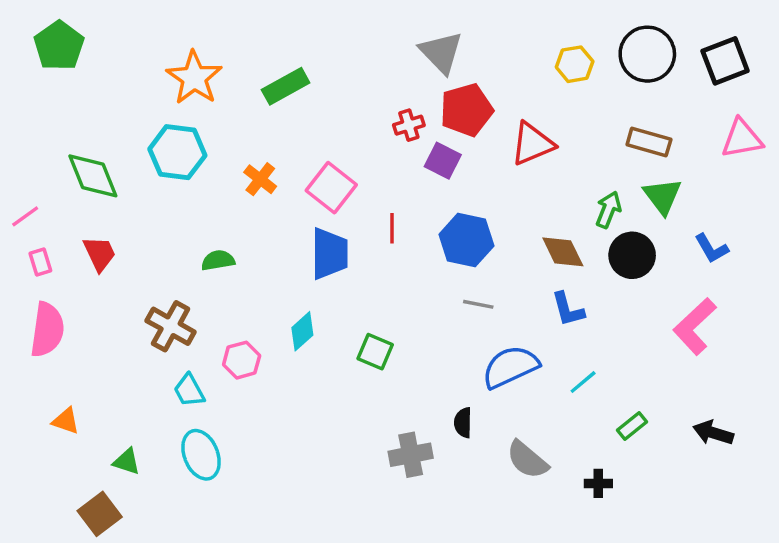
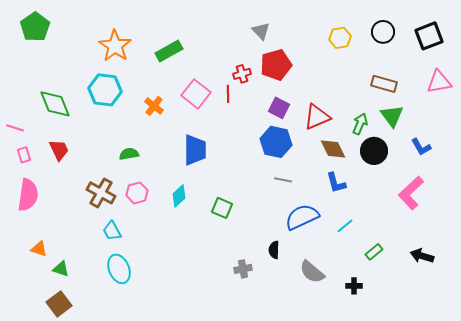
gray triangle: (441, 52) -> (261, 31), size x0.7
black circle: (647, 54) -> (383, 32), size x0.7
red triangle: (532, 144) -> (317, 117), moved
purple square: (443, 161) -> (279, 108), moved
pink square: (331, 188) -> (196, 94), moved
pink line: (25, 216) -> (15, 128), turned 54
red line: (392, 228) -> (228, 94), moved
pink hexagon: (242, 360) -> (137, 193), moved
gray cross: (411, 455) -> (243, 269), size x0.7
green triangle: (127, 462) -> (61, 269), moved

